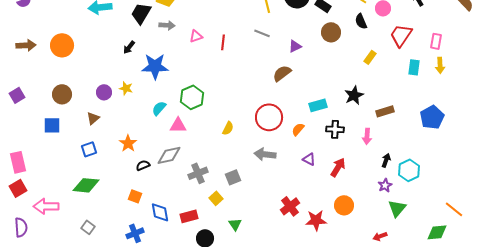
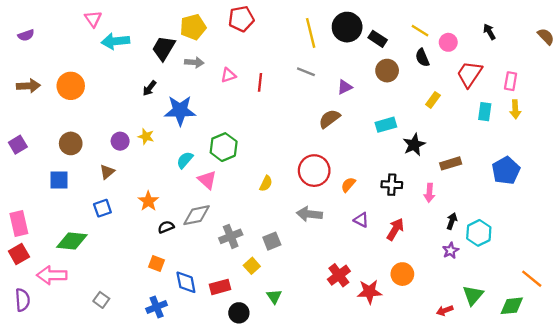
cyan rectangle: (318, 105) -> (386, 125), moved
pink triangle: (178, 125) -> (207, 180), turned 42
green diamond: (86, 185) -> (72, 241), moved
green triangle: (397, 208) -> (473, 295), moved

